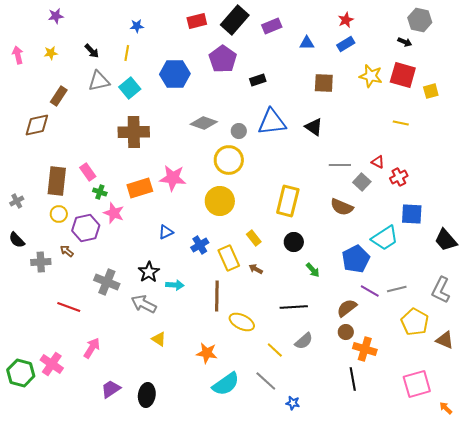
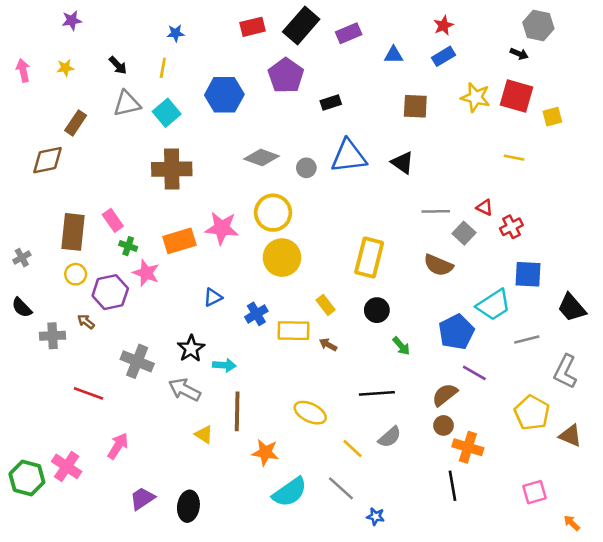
yellow circle: (229, 160) -> (273, 213), moved
yellow rectangle: (229, 258) -> (294, 331), turned -65
gray line: (397, 289) -> (527, 340), moved
brown line: (217, 296) -> (237, 411), moved
pink square: (417, 384) -> (535, 492), size x0.7

